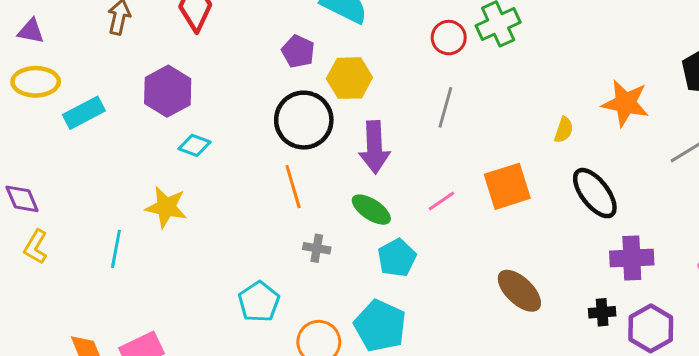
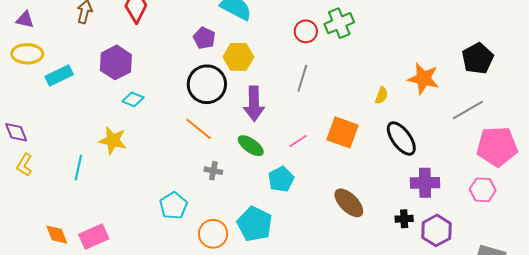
orange square: (507, 186) -> (343, 132), turned 36
orange line: (293, 187) -> (199, 129), turned -36
cyan pentagon: (397, 258) -> (281, 179), moved

